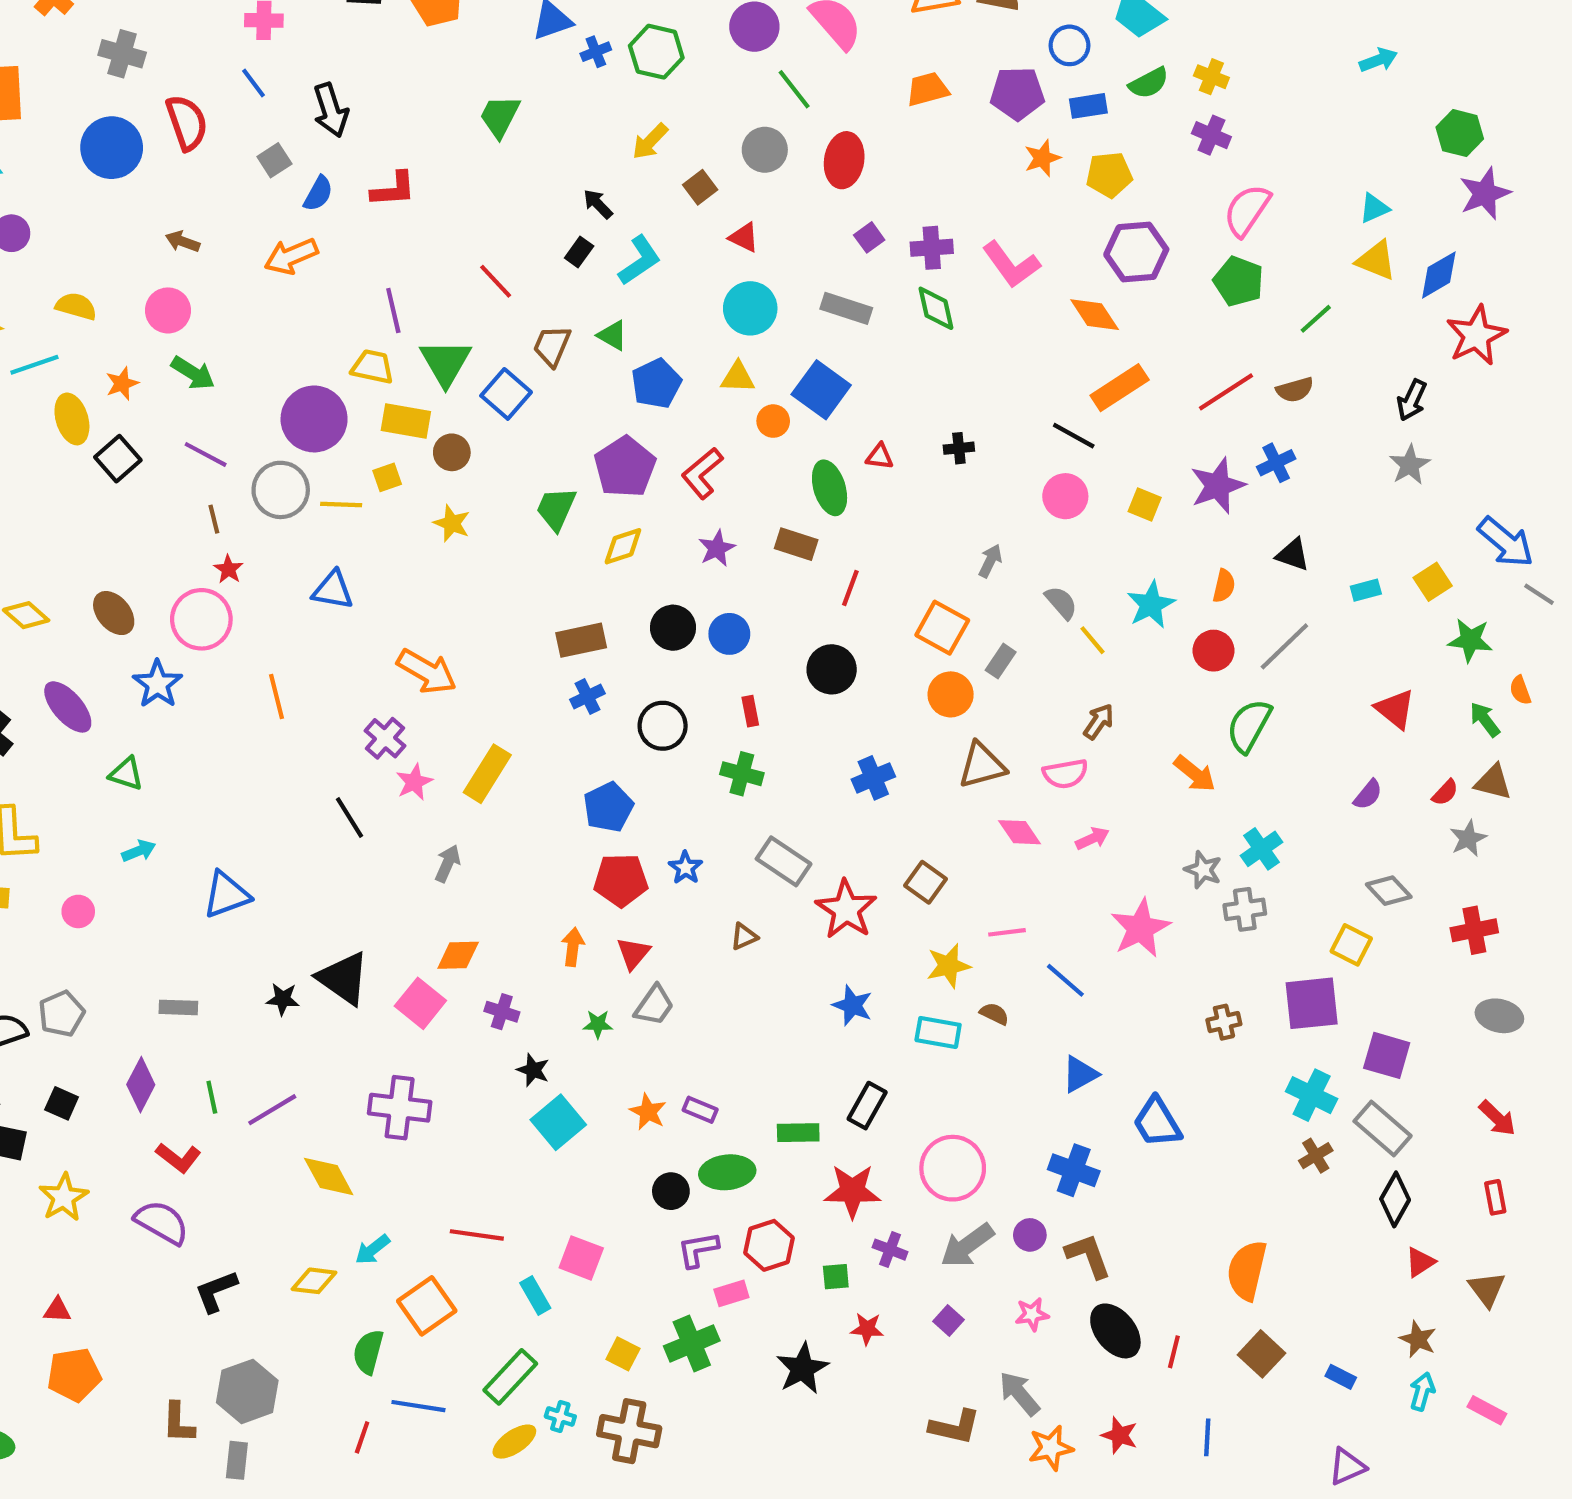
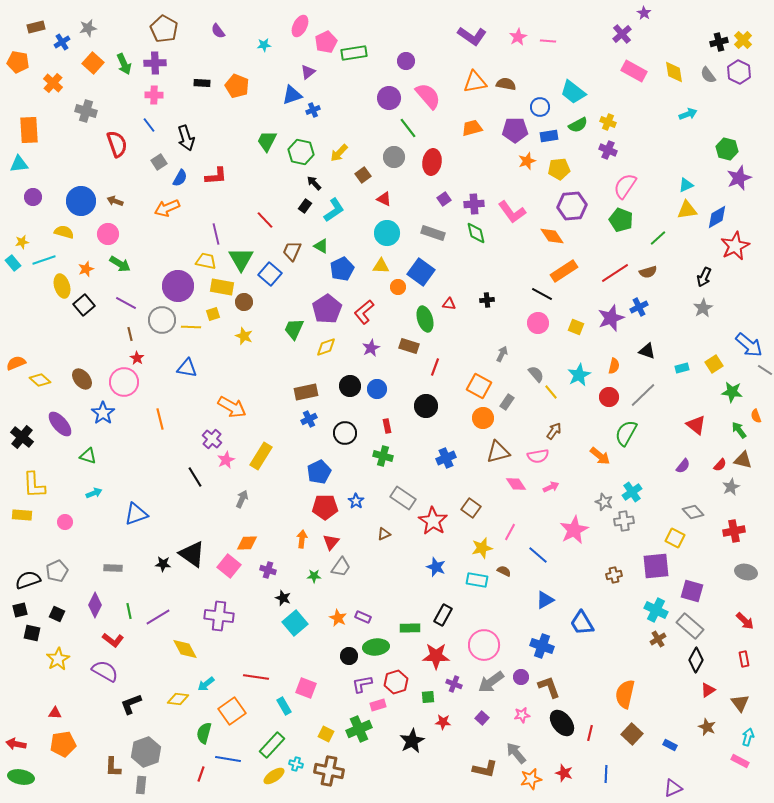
green hexagon: (656, 52) -> (301, 152), moved
blue circle: (112, 148) -> (81, 201), moved
yellow triangle: (1376, 260) -> (687, 210), turned -30
pink line: (1007, 932) -> (510, 532), turned -54
cyan arrow: (1422, 1391) -> (748, 737), moved

